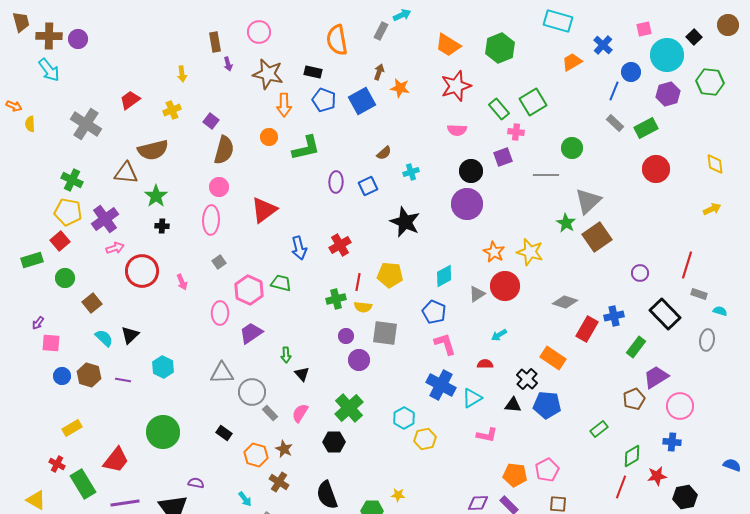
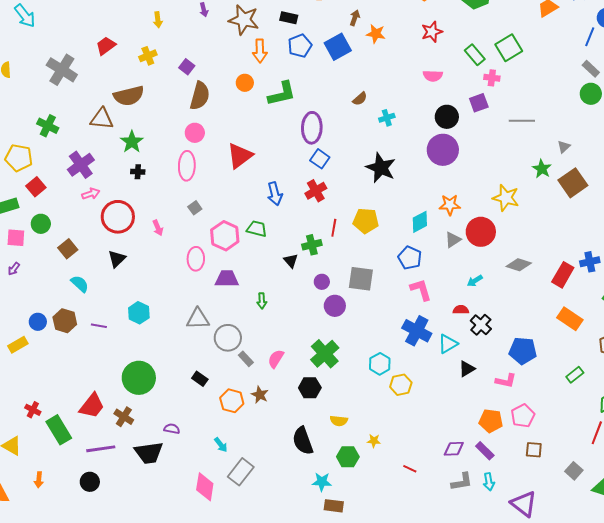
red star: (456, 86) -> (432, 32), size x0.7
blue pentagon: (324, 100) -> (300, 46), turned 30
green circle: (572, 148) -> (591, 94), moved
purple ellipse: (336, 182) -> (312, 128), size x1.4
blue square: (368, 186) -> (320, 159), moved, turned -30
gray triangle: (588, 201) -> (564, 147), size x0.5
yellow pentagon: (68, 212) -> (19, 158), moved
orange star: (494, 252) -> (450, 205), moved, turned -30
gray diamond: (565, 302) -> (519, 265), moved
yellow semicircle: (363, 307) -> (339, 421), moved
purple trapezoid: (251, 333) -> (227, 279), turned 35
black triangle: (130, 335) -> (117, 259), moved
pink square: (51, 343) -> (16, 238), moved
orange rectangle: (553, 358) -> (570, 319), moved
black triangle: (302, 374) -> (291, 261), moved
black cross: (527, 379) -> (481, 325), moved
black triangle: (513, 405) -> (467, 369), moved, turned -36
yellow rectangle: (72, 428) -> (18, 345), moved
pink L-shape: (487, 435) -> (506, 381), moved
brown cross: (279, 482) -> (124, 417), moved

